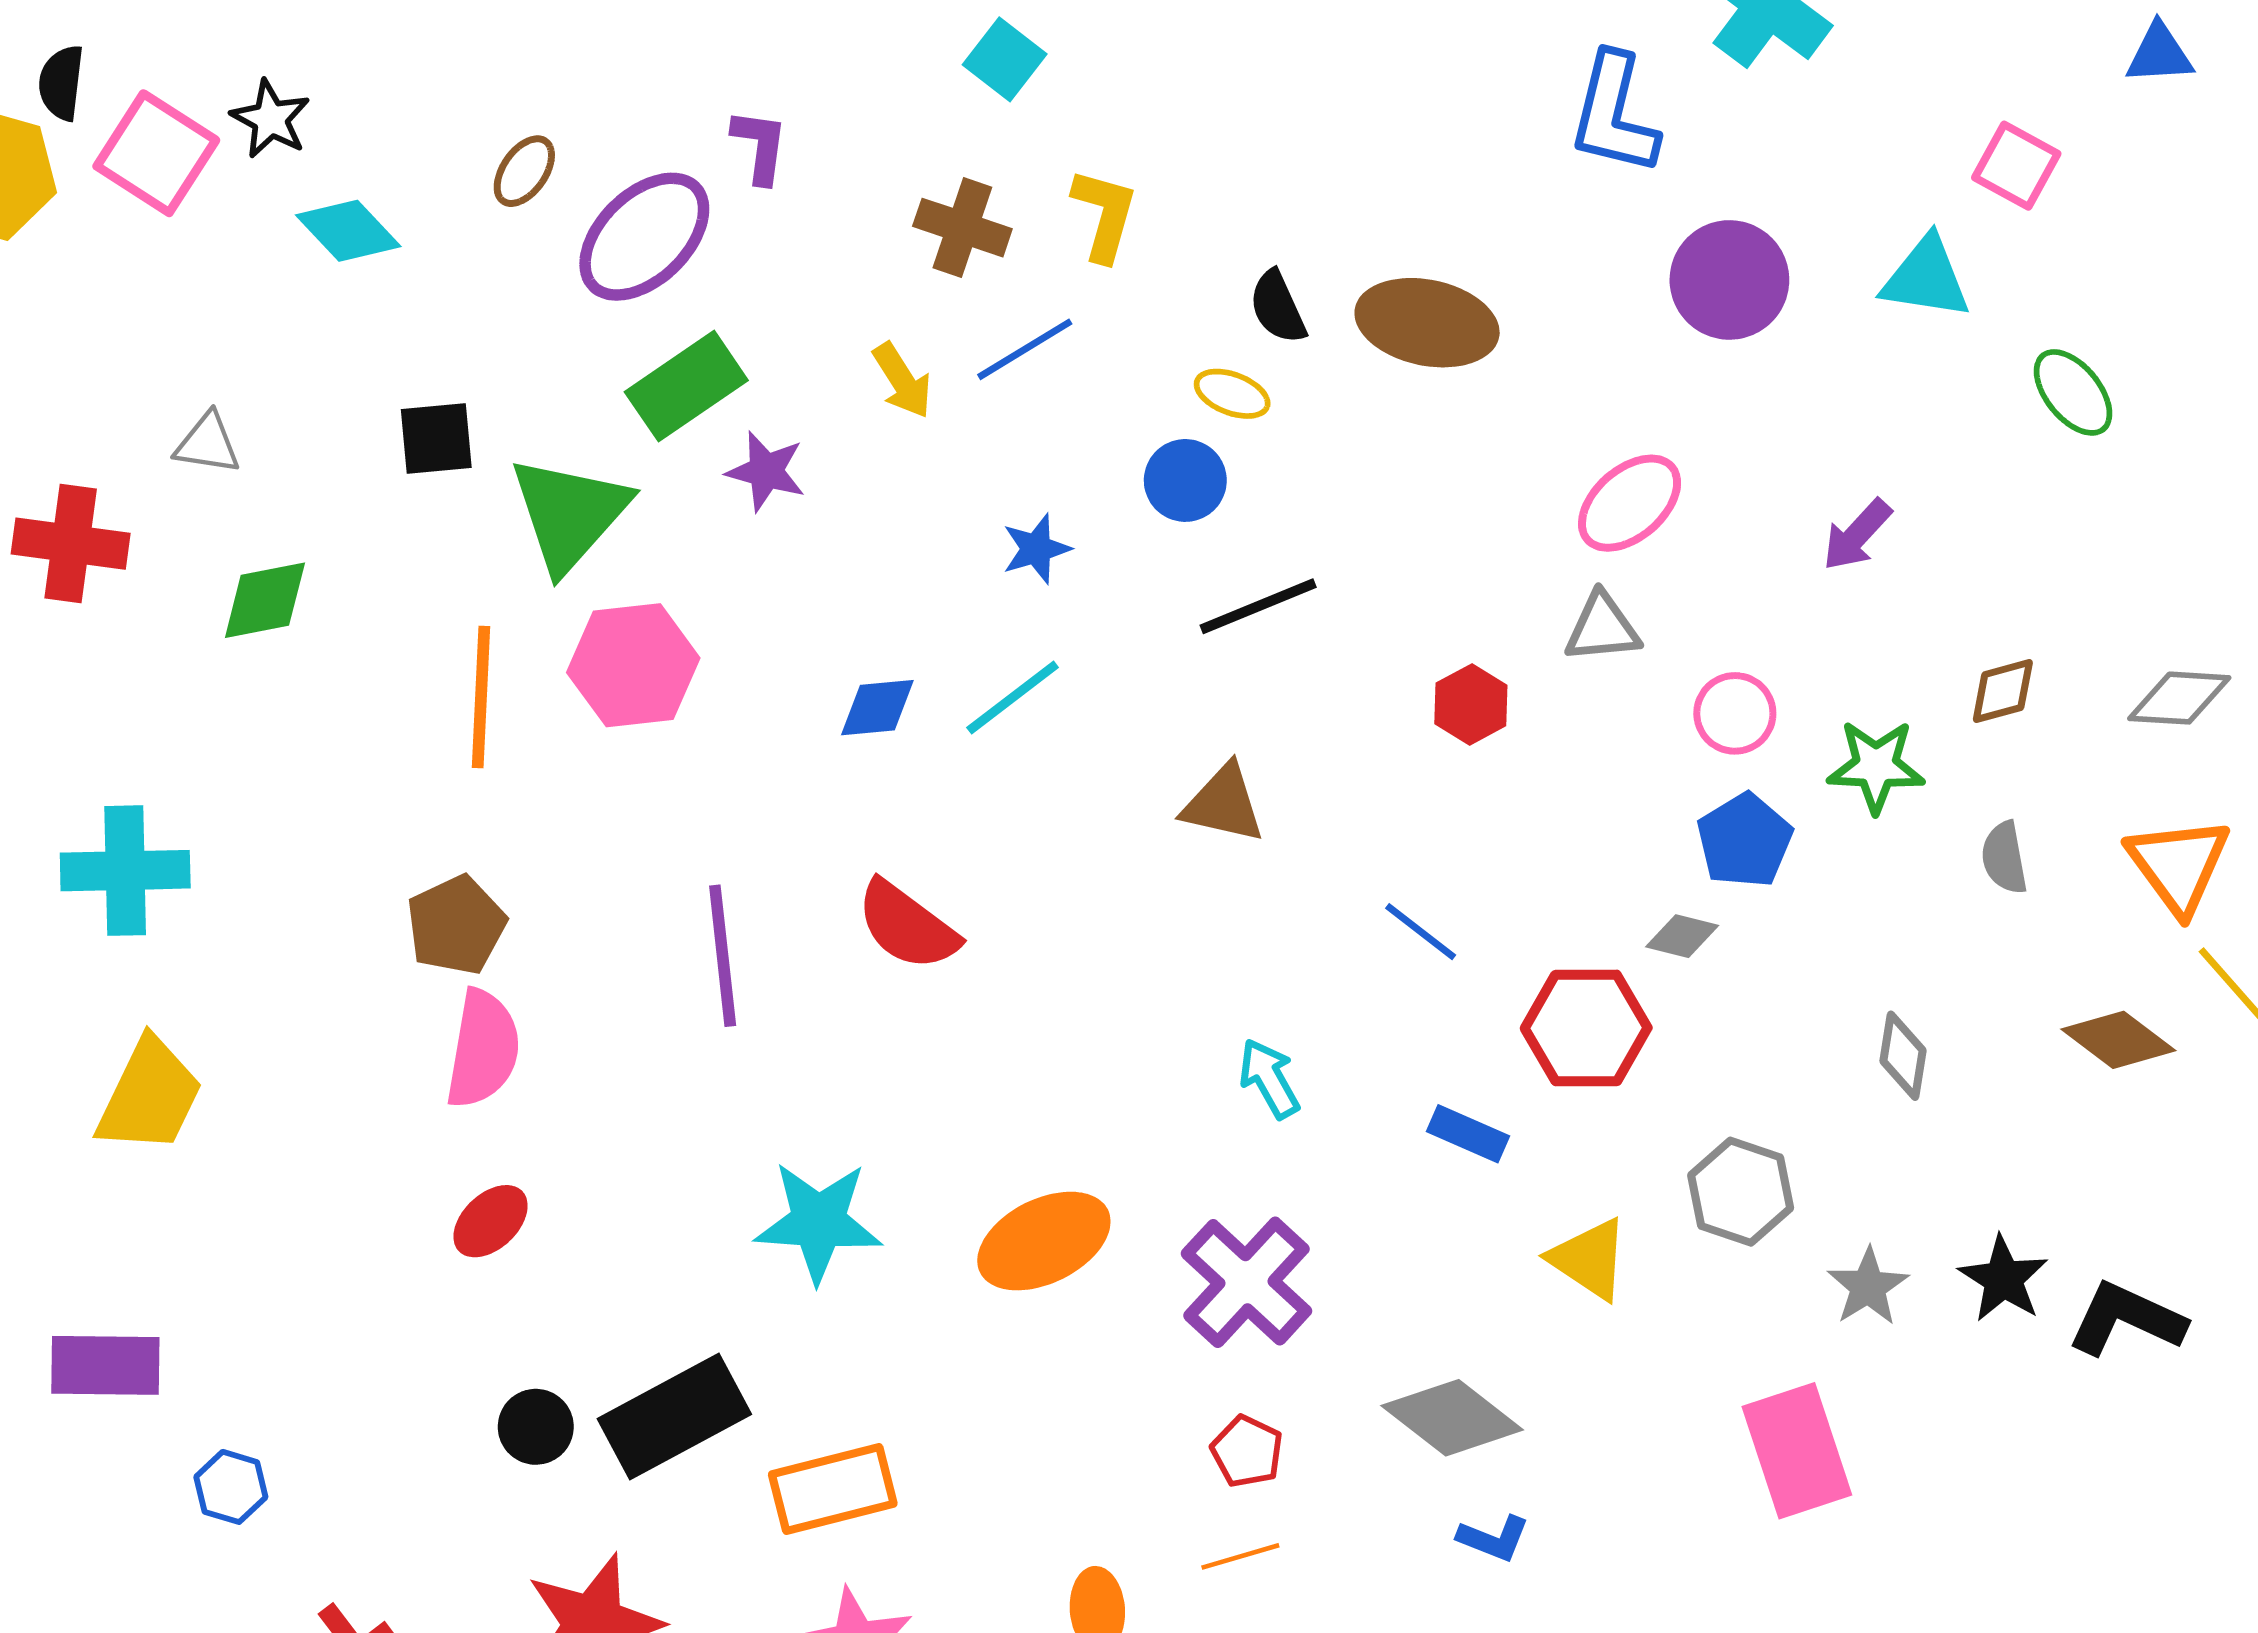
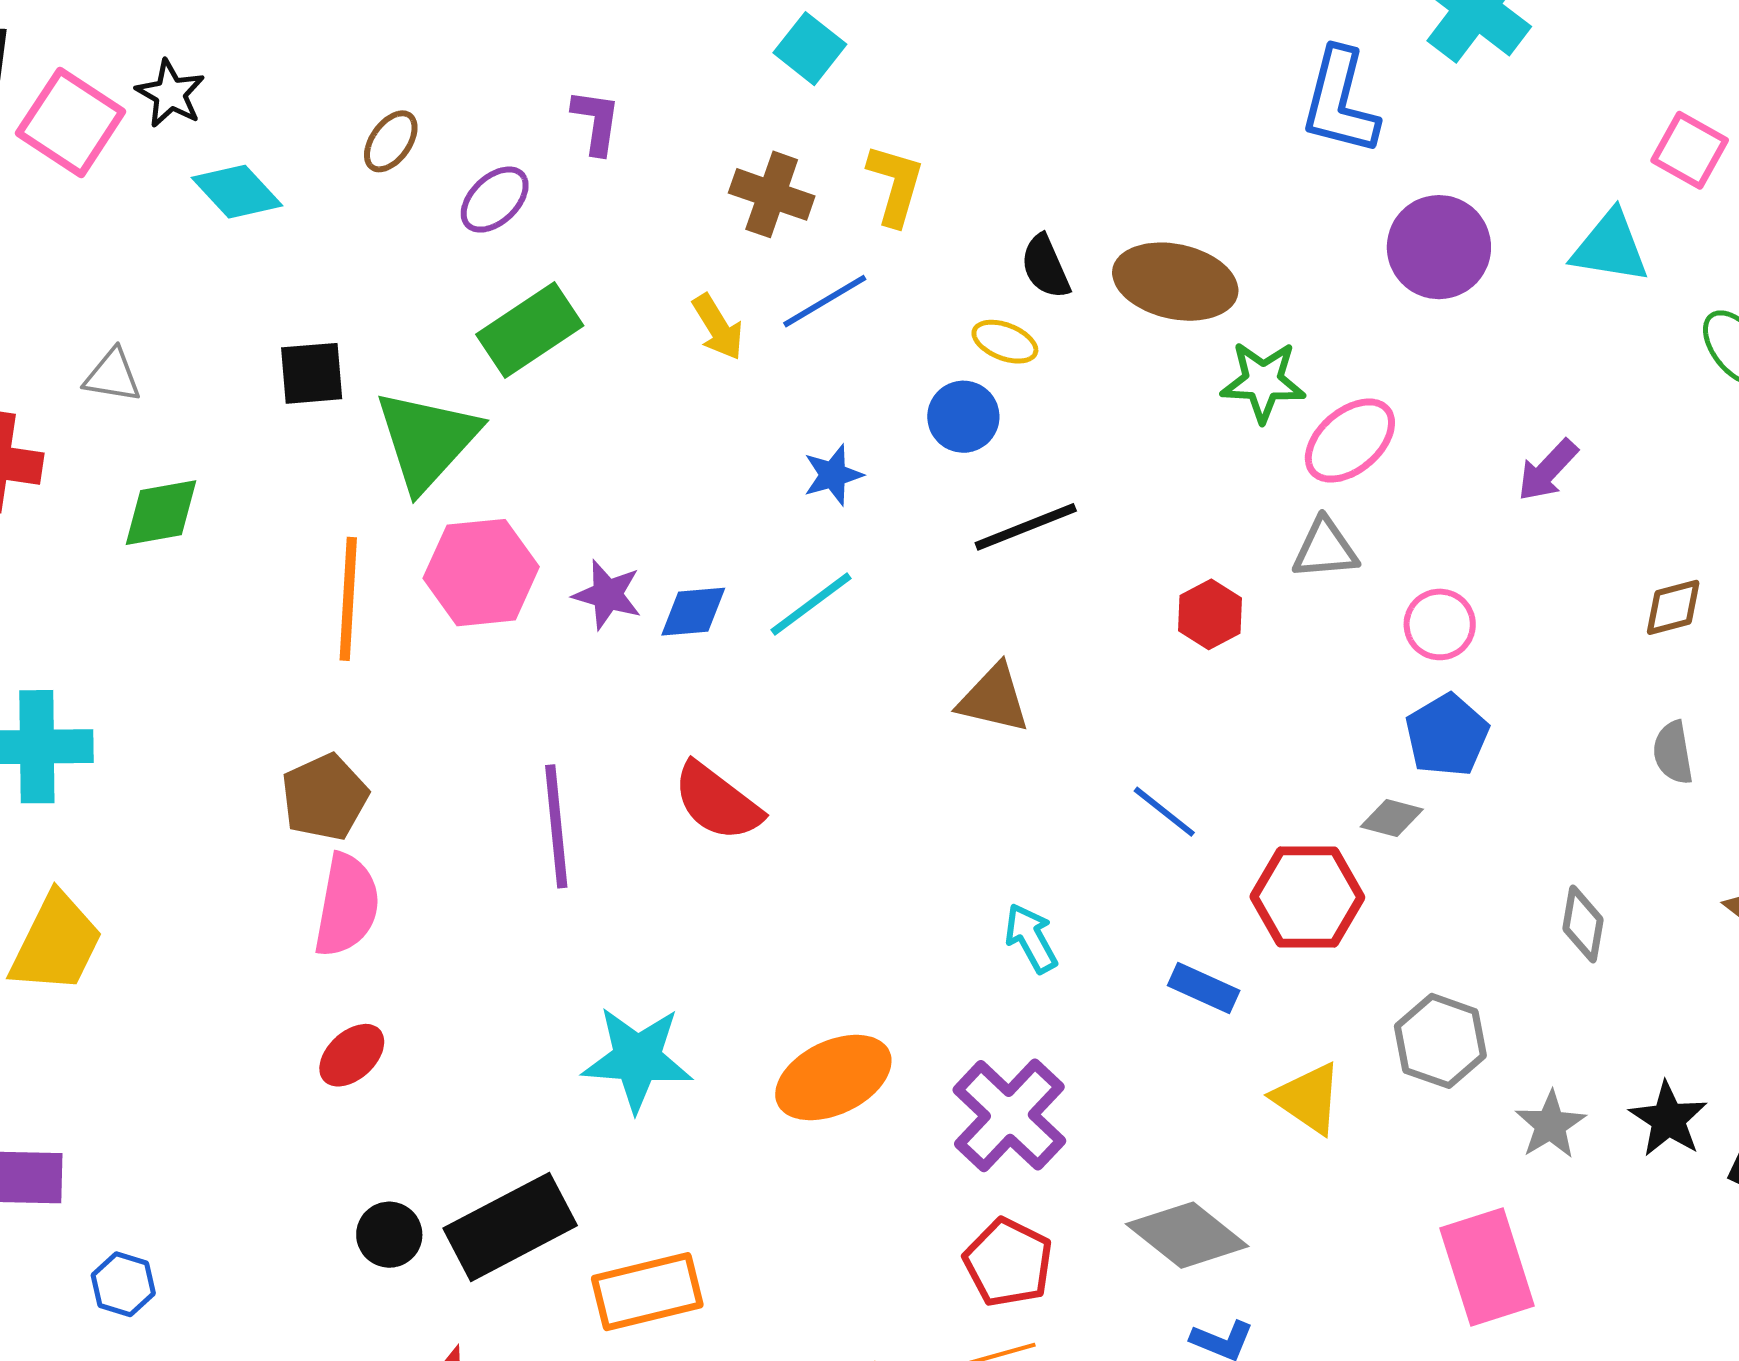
purple ellipse: (644, 237) -> (495, 200), size x0.6
purple star: (766, 471) -> (607, 595), moved
green star: (1876, 766) -> (1263, 382), moved
red pentagon: (1247, 1451) -> (1008, 1263), size x1.4

